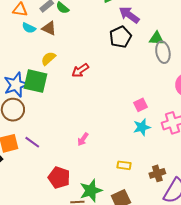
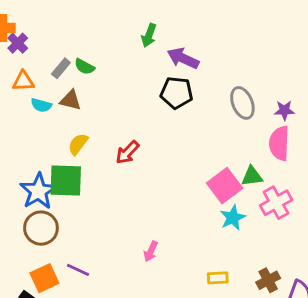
black pentagon: (120, 37) -> (177, 93), turned -30
green triangle: (157, 38) -> (252, 176), moved
pink square: (140, 105) -> (225, 186), size x1.6

